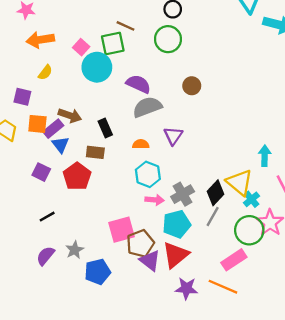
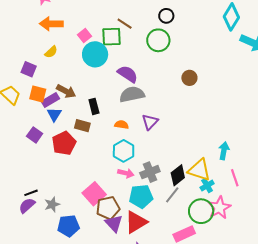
brown circle: (192, 86) -> (189, 78), moved
yellow triangle: (240, 183) -> (199, 170), turned -30
black line: (47, 217) -> (31, 193), moved
pink square: (121, 230) -> (94, 194), turned -35

